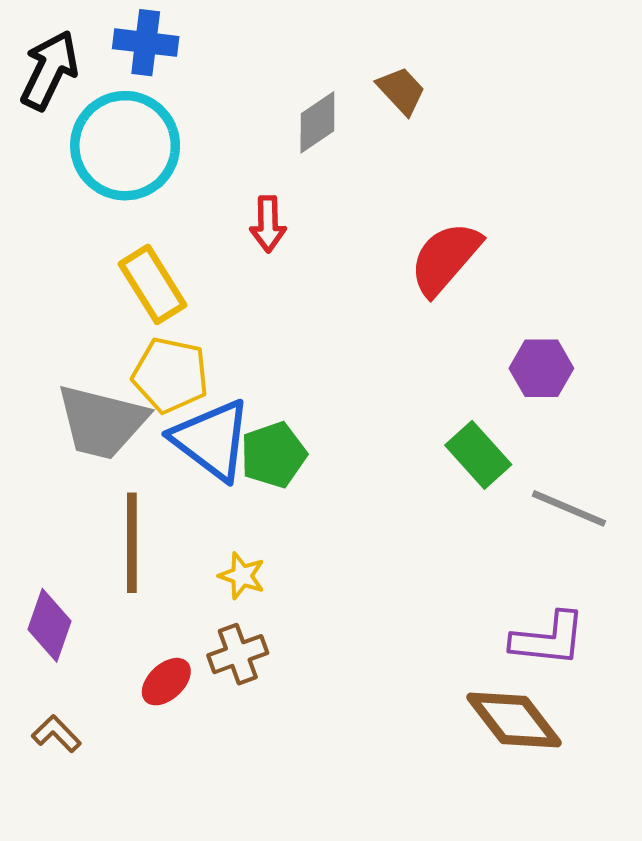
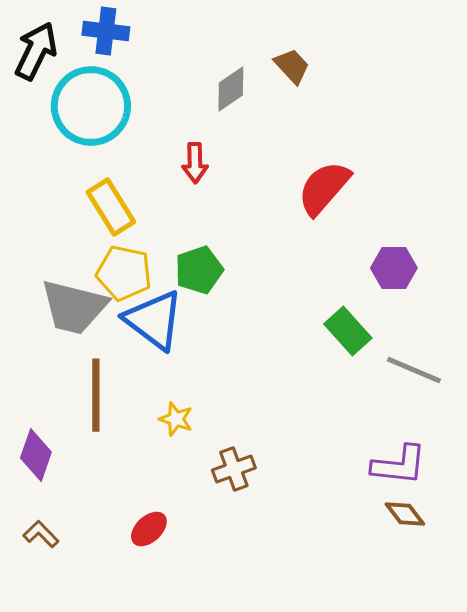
green pentagon: (273, 455) -> (199, 270), moved
brown cross: (238, 654) -> (234, 469), moved
red ellipse: (166, 682) -> (149, 529), moved
brown diamond: (514, 720) -> (405, 514), moved, size x0.6

